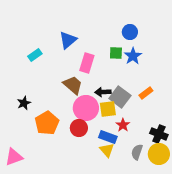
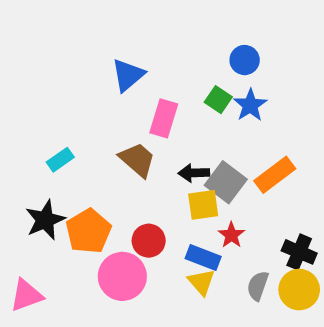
green square: (116, 53) -> (218, 100), turned 32
cyan rectangle: (35, 55) -> (60, 160), moved
orange rectangle: (146, 93) -> (275, 175), size x1.5
black star: (24, 103) -> (45, 220), moved, size x1.5
pink circle: (86, 108) -> (122, 276), moved

